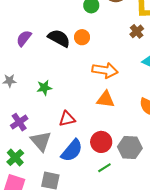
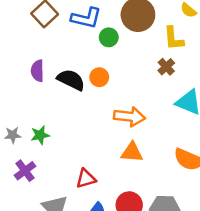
purple semicircle: (24, 38) -> (37, 71), moved, turned -36
green star: (44, 88) -> (40, 135), moved
purple cross: (19, 122) -> (25, 171), moved

